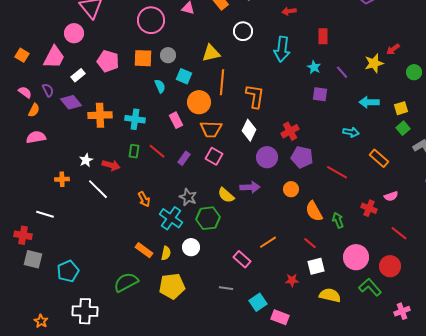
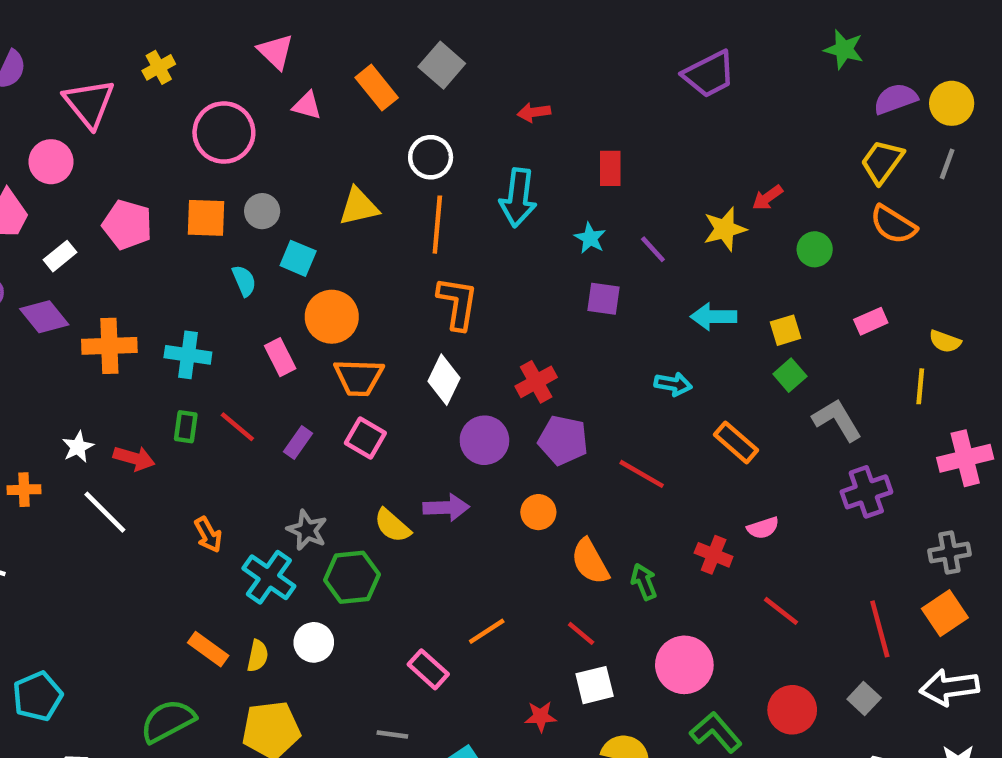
orange line: (222, 82) -> (437, 225), moved
red circle: (390, 266) -> (792, 710), moved

